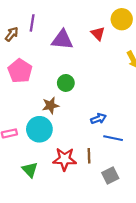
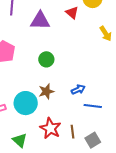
brown star: (50, 105) -> (46, 91), moved
brown line: (89, 156) -> (73, 132), moved
red star: (65, 159) -> (50, 128), turned 30

